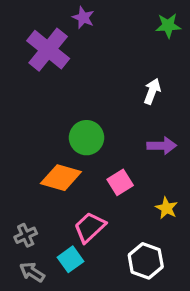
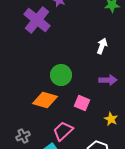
pink square: (120, 182) -> (82, 103), turned -35

